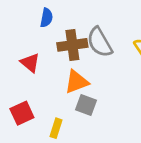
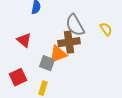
brown cross: (72, 45) -> (69, 42), moved
gray square: (86, 105) -> (47, 63), moved

